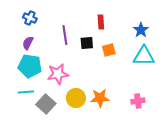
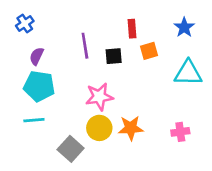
blue cross: (30, 18) -> (25, 23), moved, turned 32
blue star: (141, 30) -> (184, 27), moved
orange square: (109, 50) -> (149, 51), moved
pink star: (58, 74) -> (99, 97), moved
gray square: (46, 104) -> (71, 149), moved

